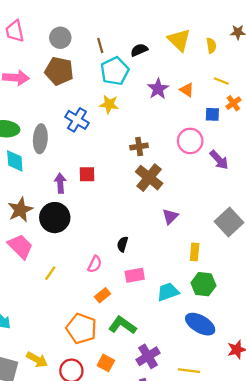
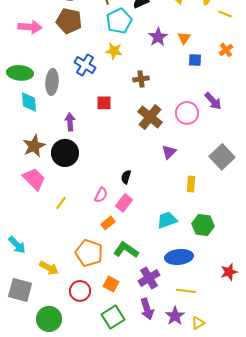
yellow line: (221, 81) -> (225, 14), moved
orange triangle: (187, 90) -> (184, 38), turned 32
blue square: (212, 114) -> (195, 60), moved
pink circle: (190, 141) -> (187, 113), moved
brown cross: (139, 147) -> (141, 79), moved
red square: (87, 174) -> (104, 103), moved
pink rectangle: (135, 275) -> (124, 203), moved, turned -42
green hexagon: (203, 284) -> (203, 225), moved
blue ellipse: (200, 324) -> (179, 257), moved, turned -36
yellow arrow: (37, 360) -> (49, 268), moved

